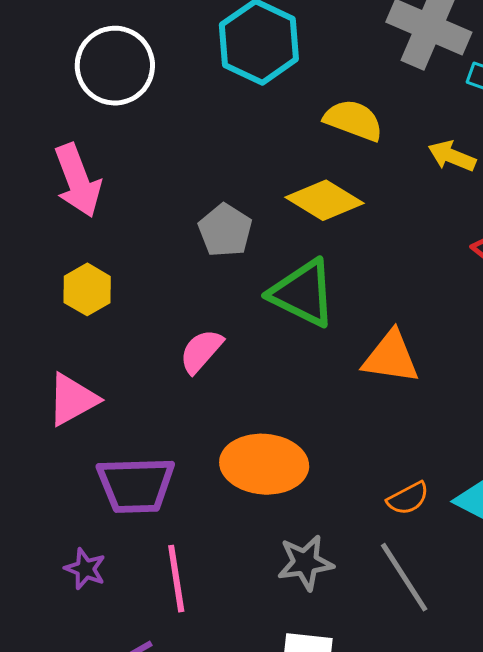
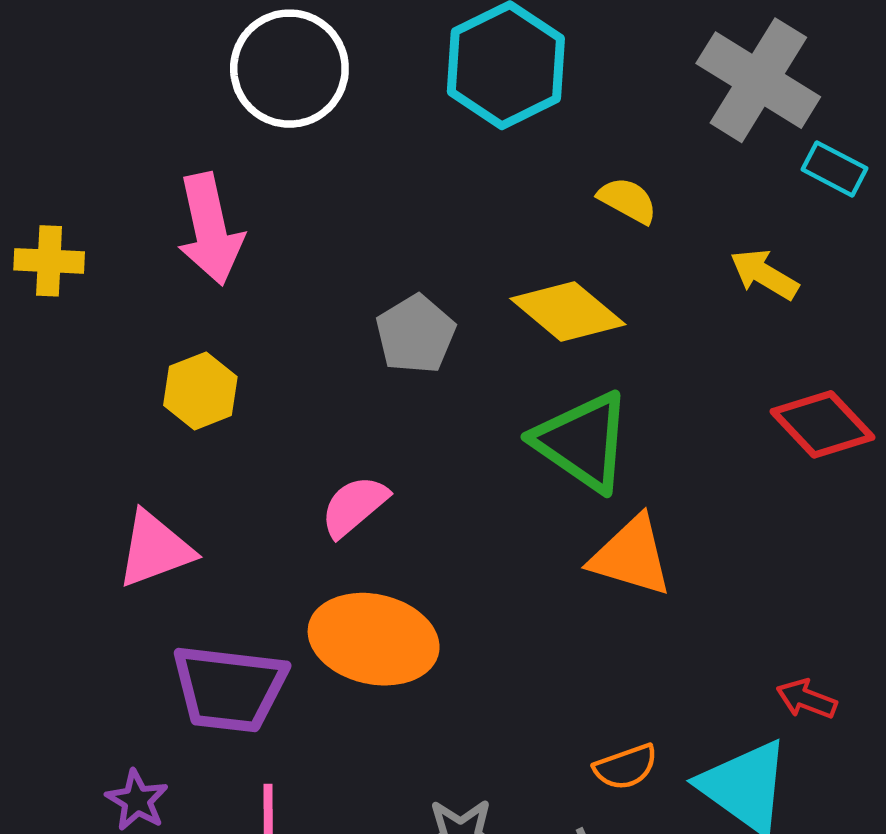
yellow semicircle: (353, 120) -> (628, 200), size x0.7
green triangle: (303, 293) -> (583, 442), moved
orange ellipse: (264, 464) -> (374, 639), moved

